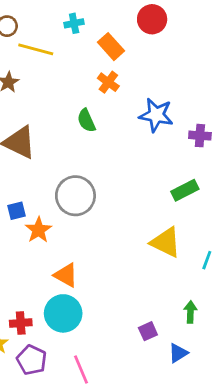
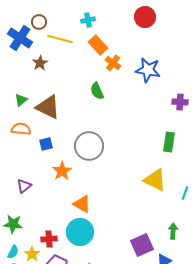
orange rectangle: (111, 47) -> (98, 45), moved
blue star: (156, 115) -> (148, 70), moved
green rectangle: (185, 190) -> (169, 142), turned -54
blue square: (17, 211) -> (46, 144), moved
purple square: (148, 331) -> (142, 245), size x1.6

